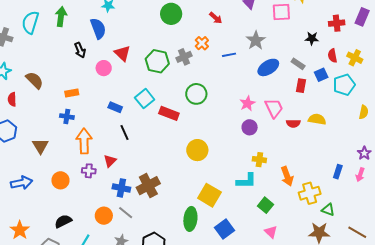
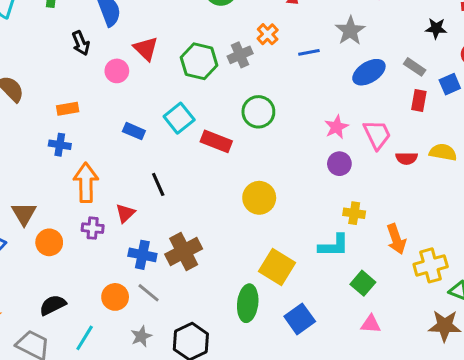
black line: (124, 132) -> (158, 184), moved
brown triangle: (40, 146) -> (24, 214), moved
pink triangle: (271, 232) -> (371, 324), turned -40

